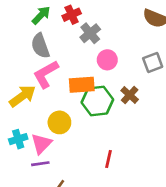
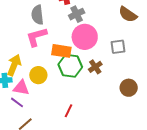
pink circle: (107, 60) -> (85, 37), size x1.6
yellow arrow: (22, 96) -> (14, 65), moved, turned -45
pink triangle: (41, 144) -> (21, 88), turned 42
purple line: (40, 164) -> (17, 102), turned 32

